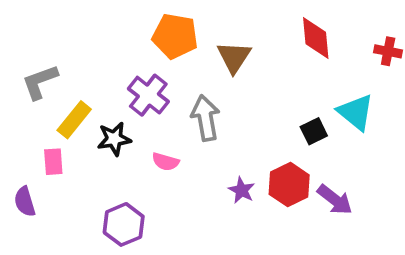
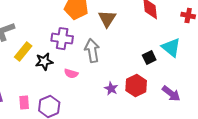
purple cross: (148, 95) -> (62, 39), turned -30
pink rectangle: (53, 162) -> (24, 103), moved
purple arrow: (335, 200) -> (171, 94), moved

